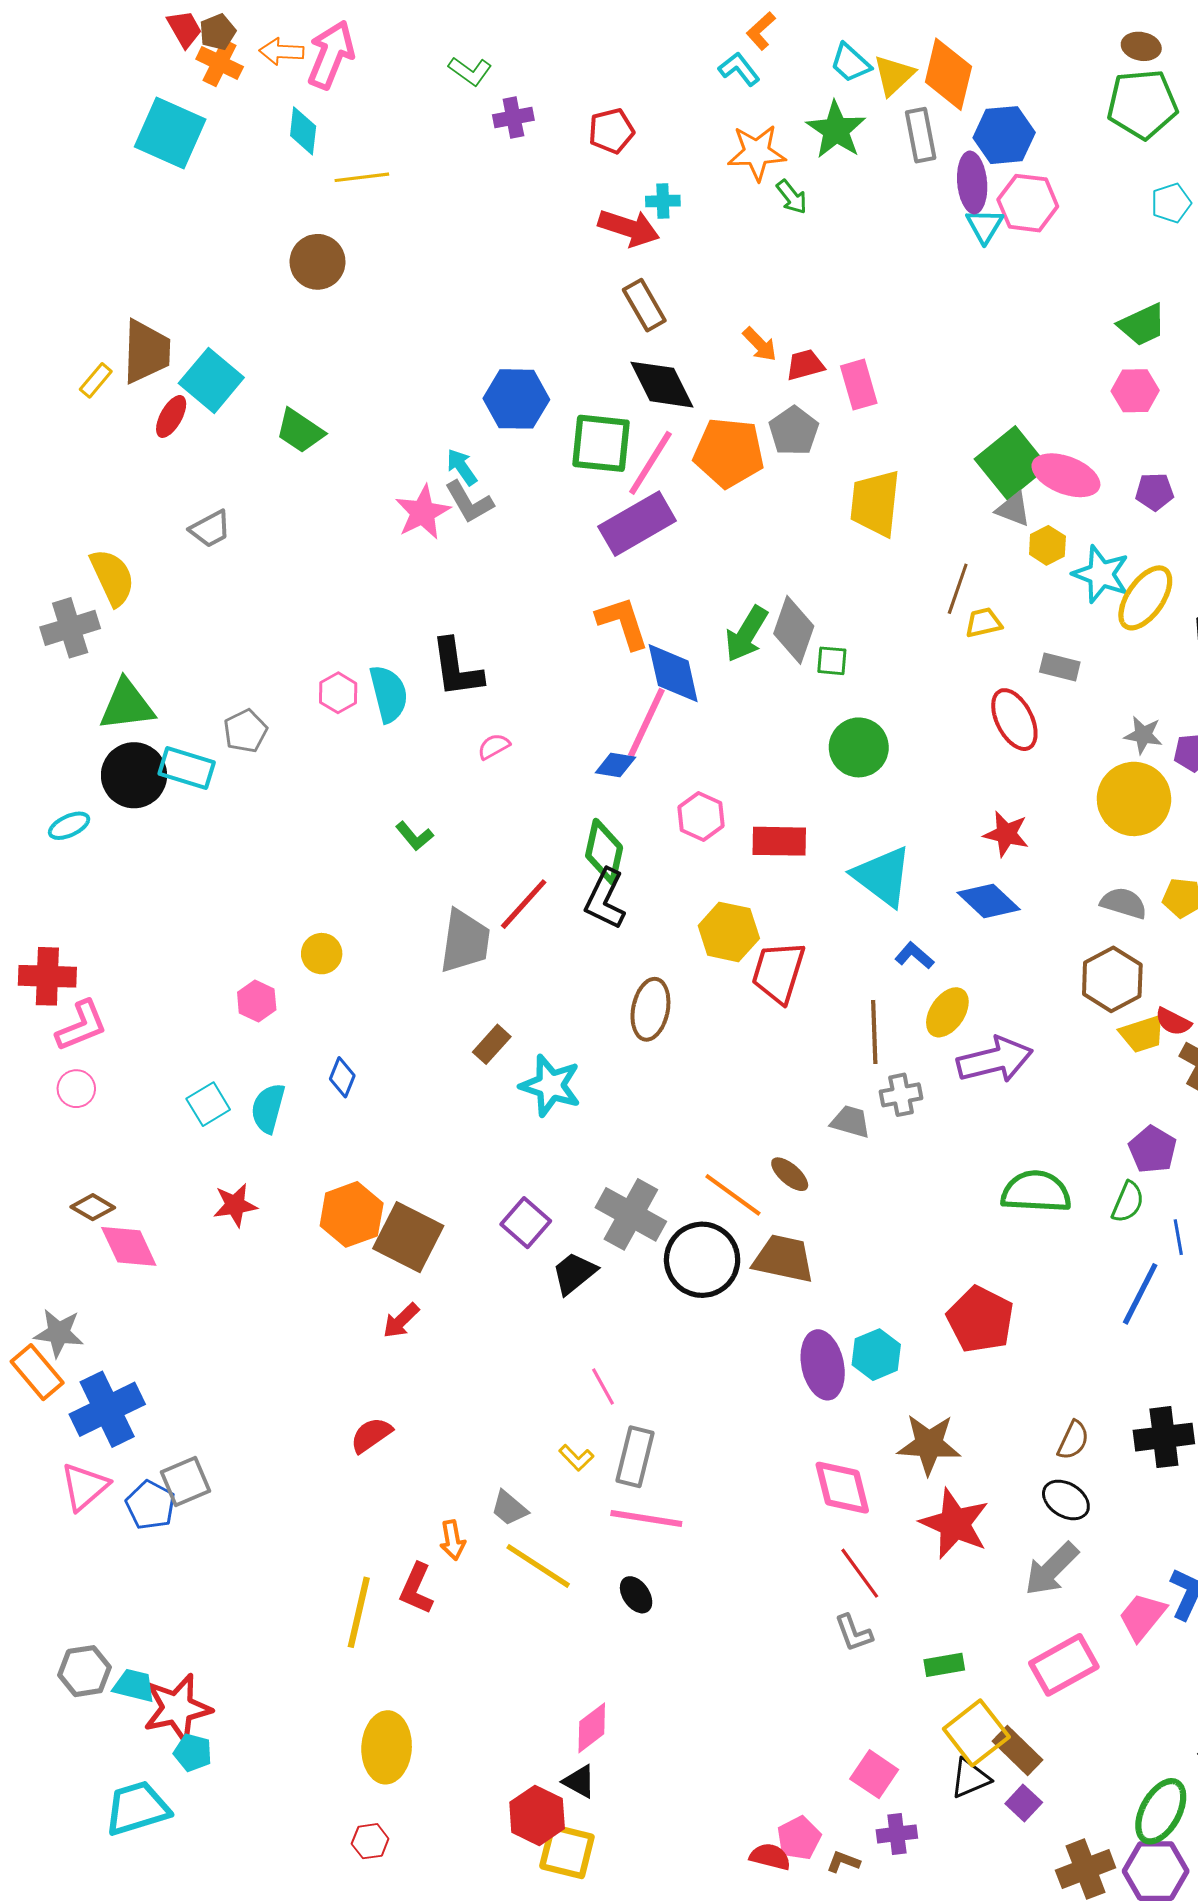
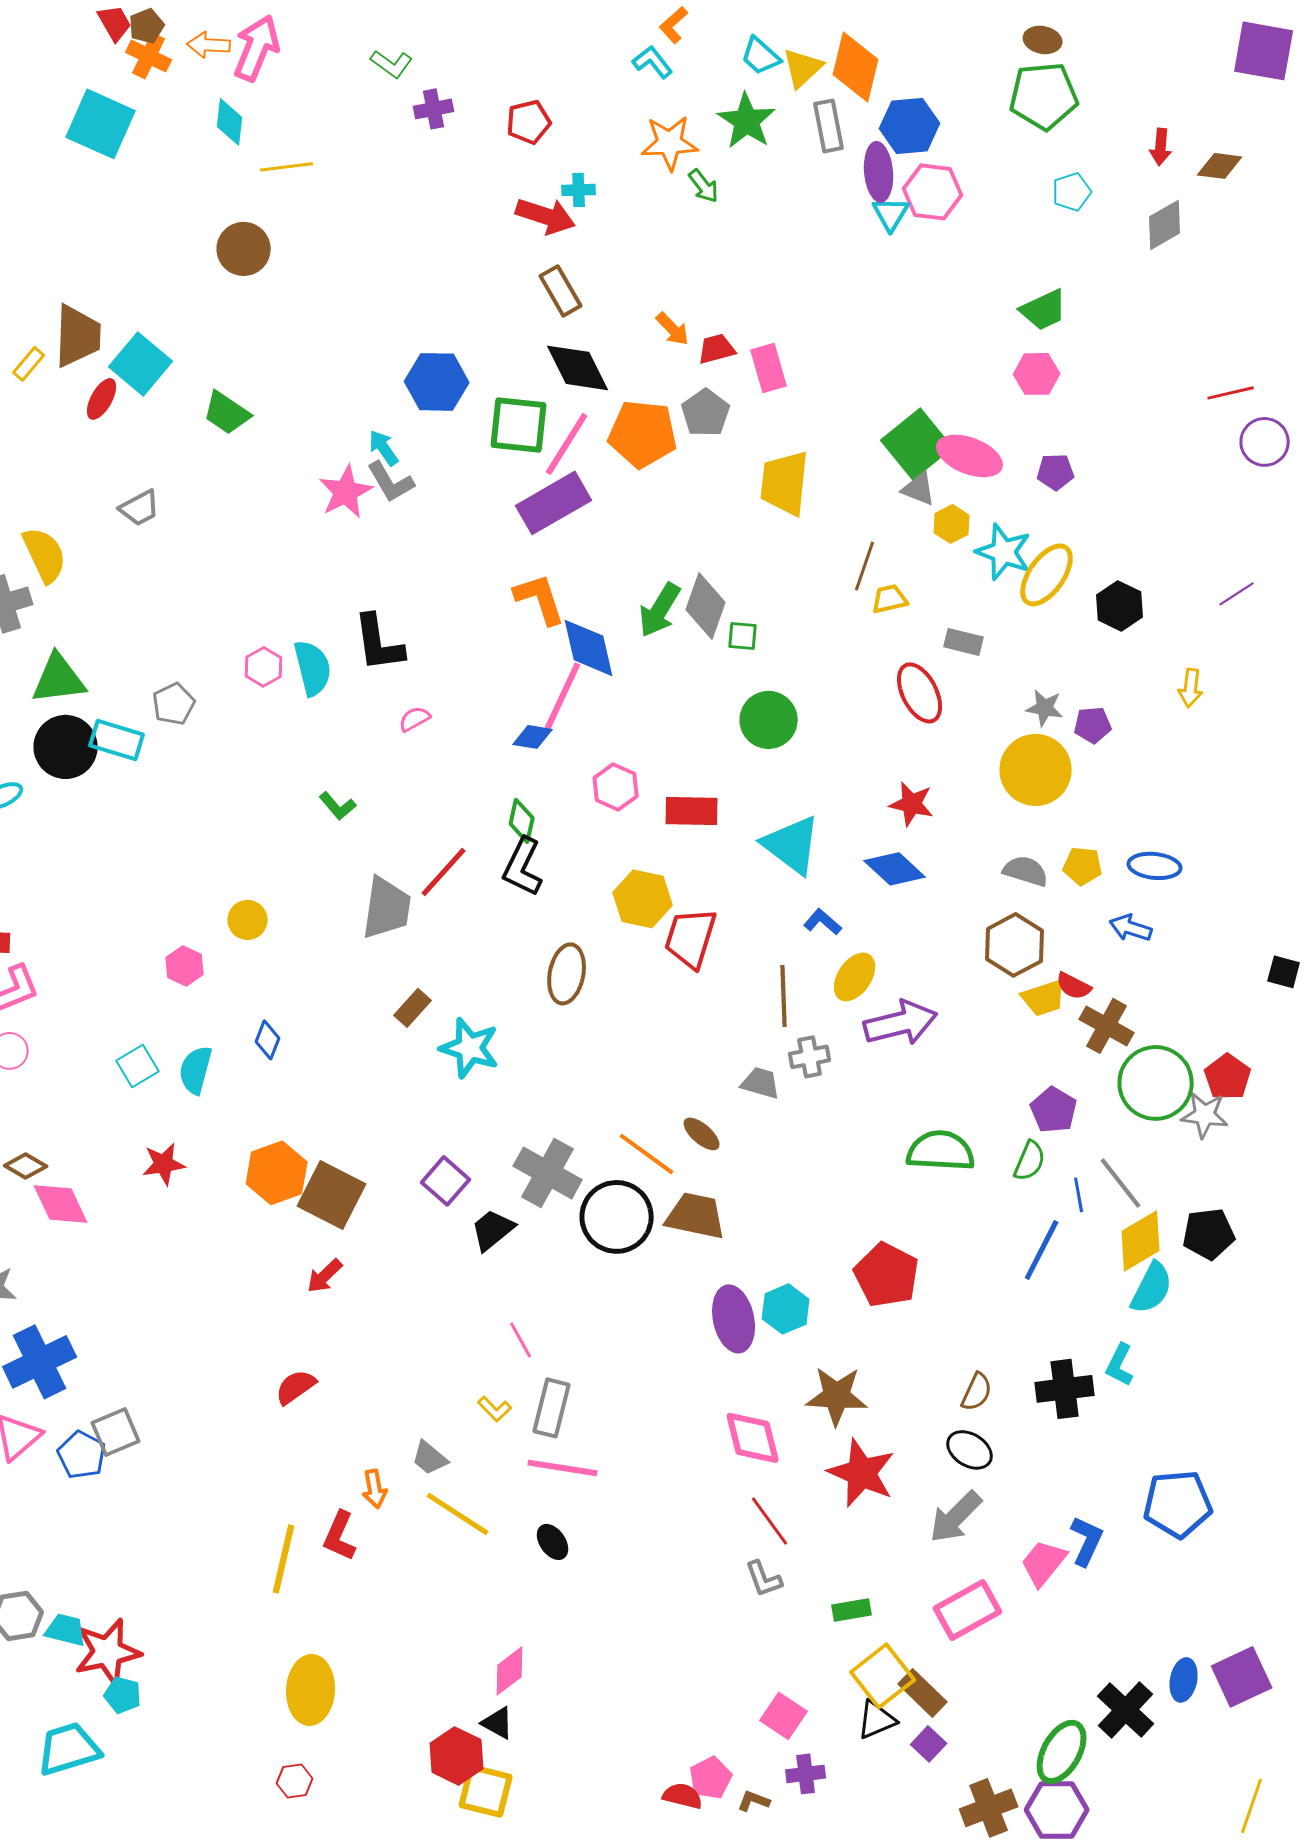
green diamond: (604, 852) -> (522, 821), size x0.7

